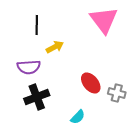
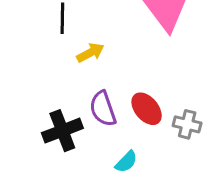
purple semicircle: (29, 67) -> (103, 109), moved, turned 75

